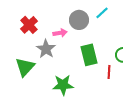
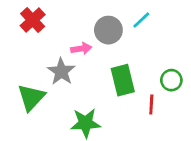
red cross: (29, 25) -> (33, 20), moved

